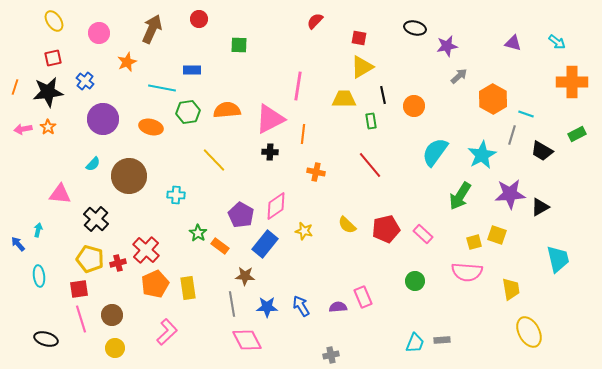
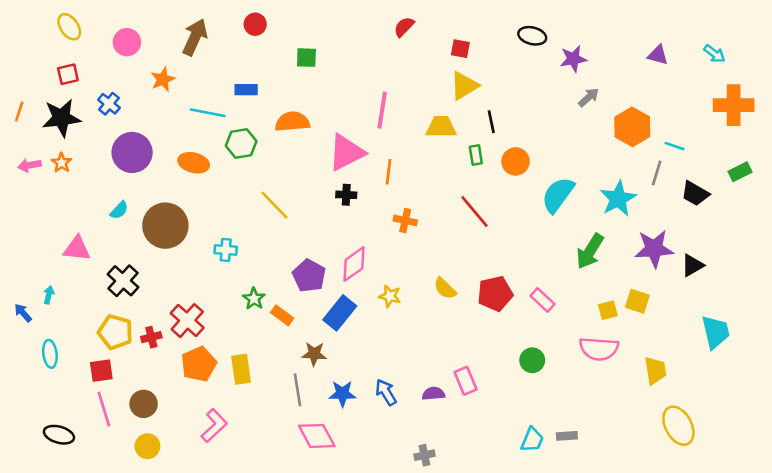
orange circle: (414, 106) -> (516, 161), moved
orange semicircle: (227, 110) -> (292, 122), moved

